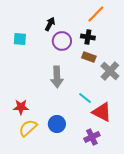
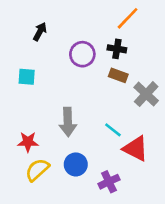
black arrow: (50, 24) -> (40, 32), moved
cyan square: (20, 39) -> (27, 77), moved
gray arrow: (57, 77) -> (68, 122), moved
purple cross: (92, 137) -> (109, 182), moved

